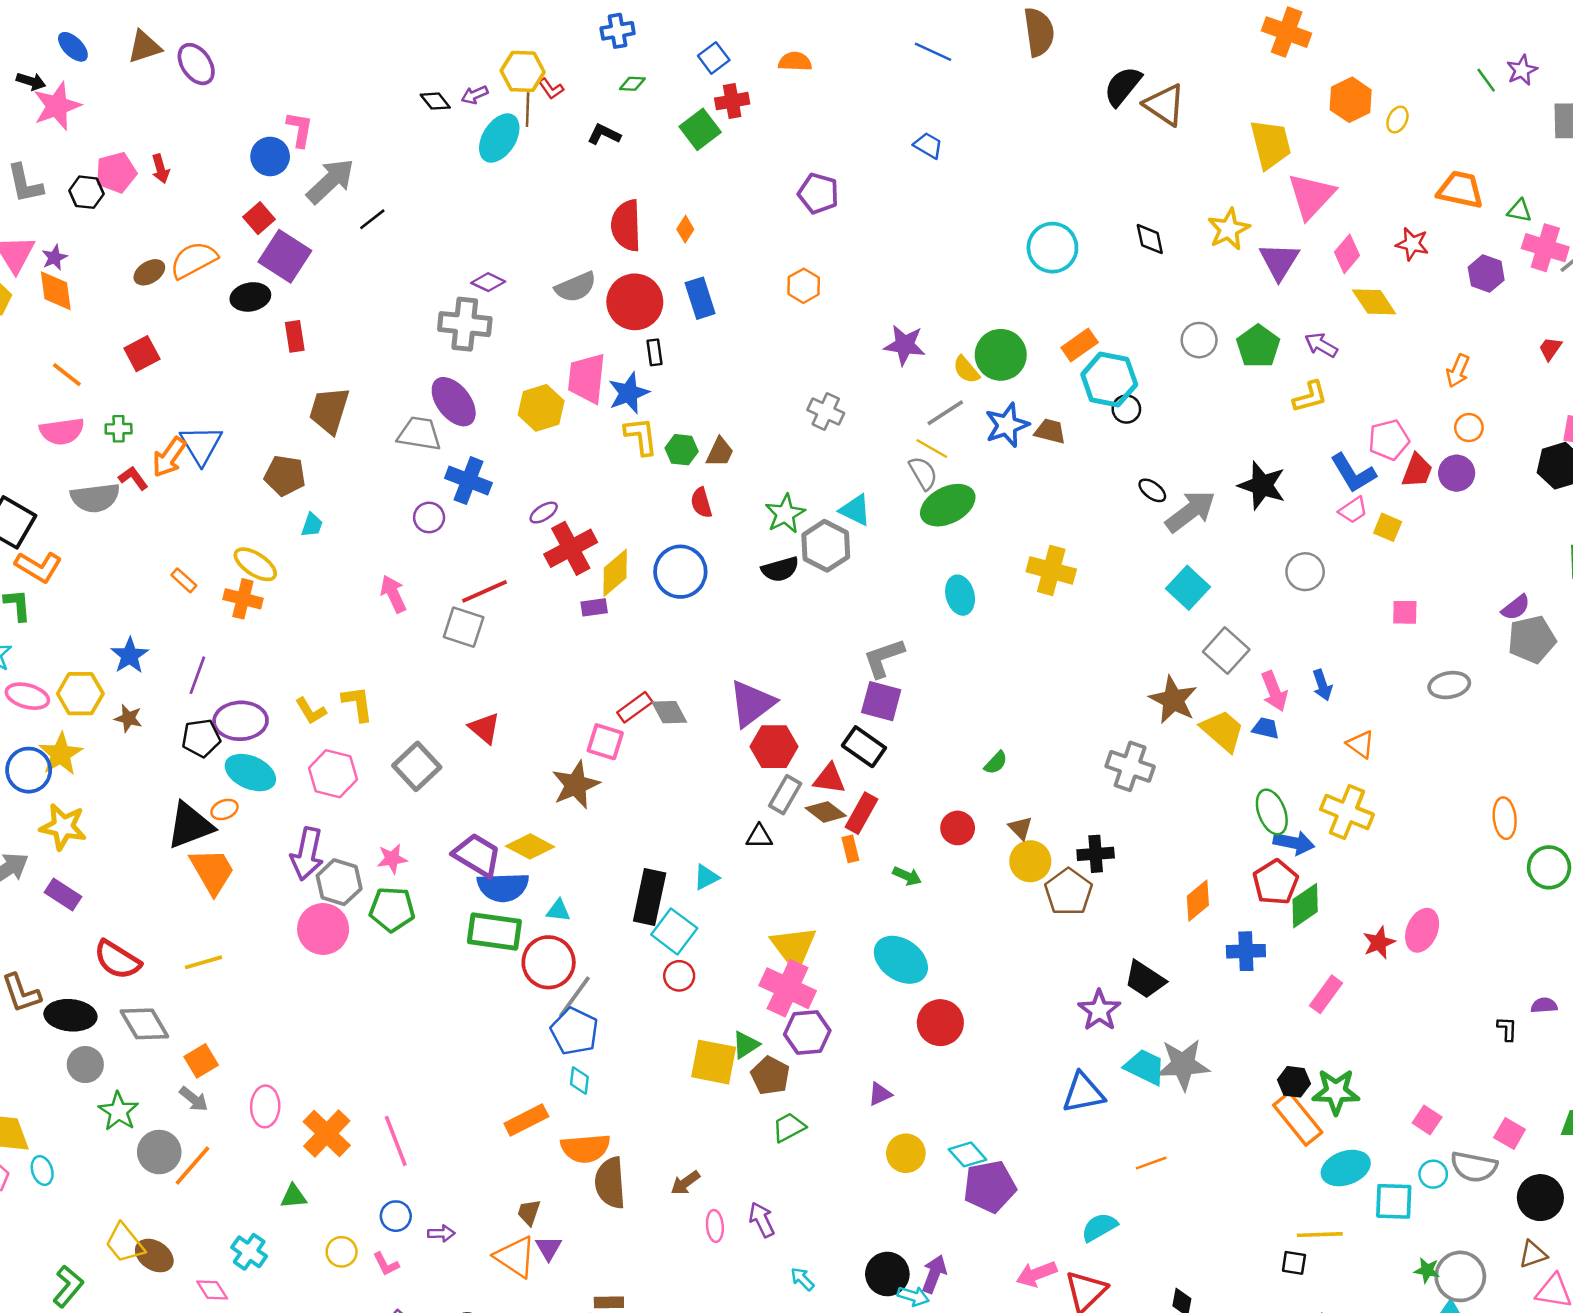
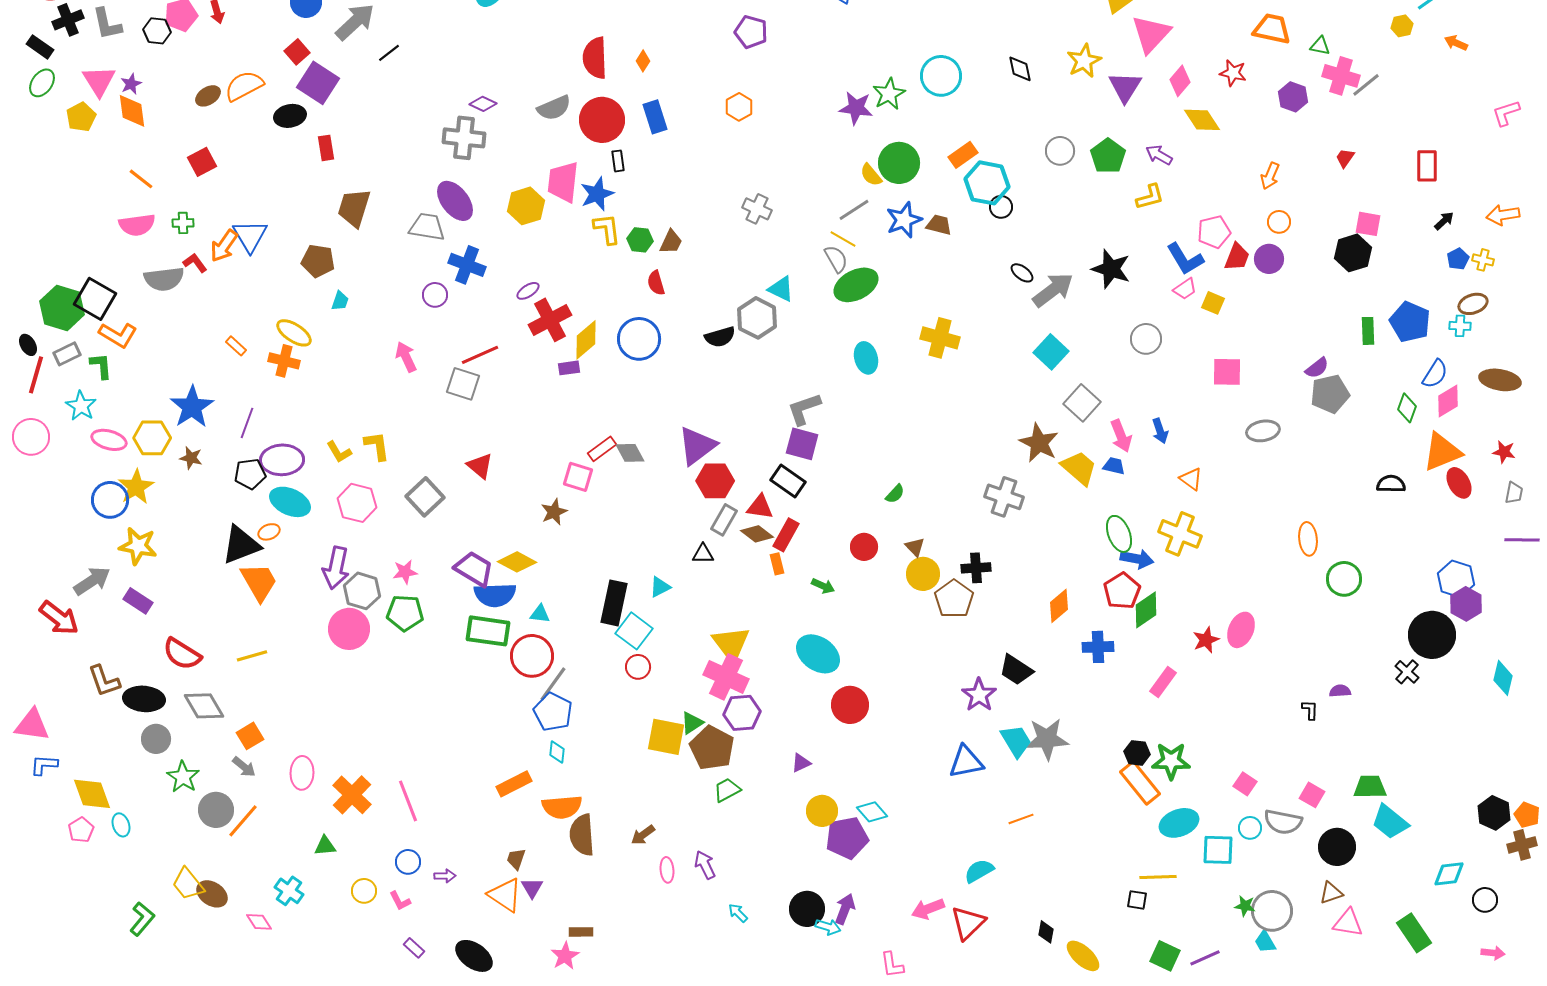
purple star: (905, 345) -> (856, 108), moved
green star: (785, 514) -> (889, 94), moved
pink square: (1405, 612) -> (1227, 372), size x1.4
blue star: (130, 655) -> (192, 407), size x1.4
brown star: (576, 785) -> (554, 512), size x0.7
cyan trapezoid: (1145, 1067) -> (1016, 741), turned 33
brown pentagon: (770, 1076) -> (712, 748), size x1.4
purple pentagon: (990, 1187) -> (847, 838), moved

